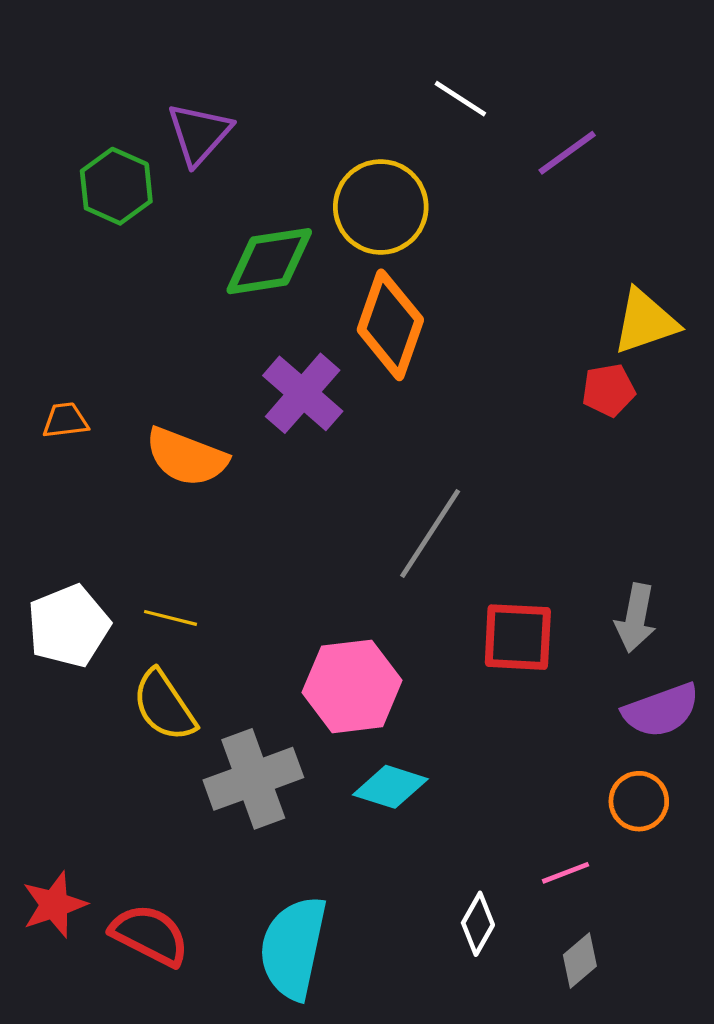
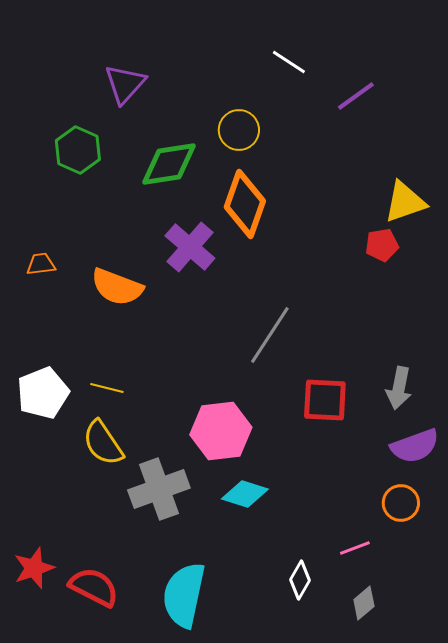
green hexagon: (116, 186) -> (78, 150), moved
yellow circle: (381, 207) -> (239, 130), size x0.7

